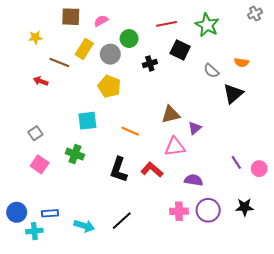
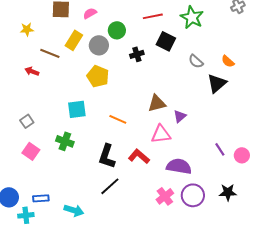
orange semicircle: (241, 62) -> (228, 61), moved, turned 32
purple semicircle: (194, 180) -> (179, 166), size x1.4
pink cross: (179, 211) -> (165, 196), turned -36
black line: (122, 221) -> (110, 186), moved

